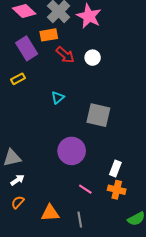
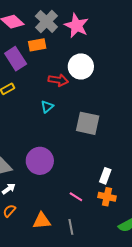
red arrow: (65, 55) -> (58, 80), moved, turned -30
white circle: (93, 58) -> (81, 66), size x1.6
purple circle: (72, 151) -> (40, 161), moved

